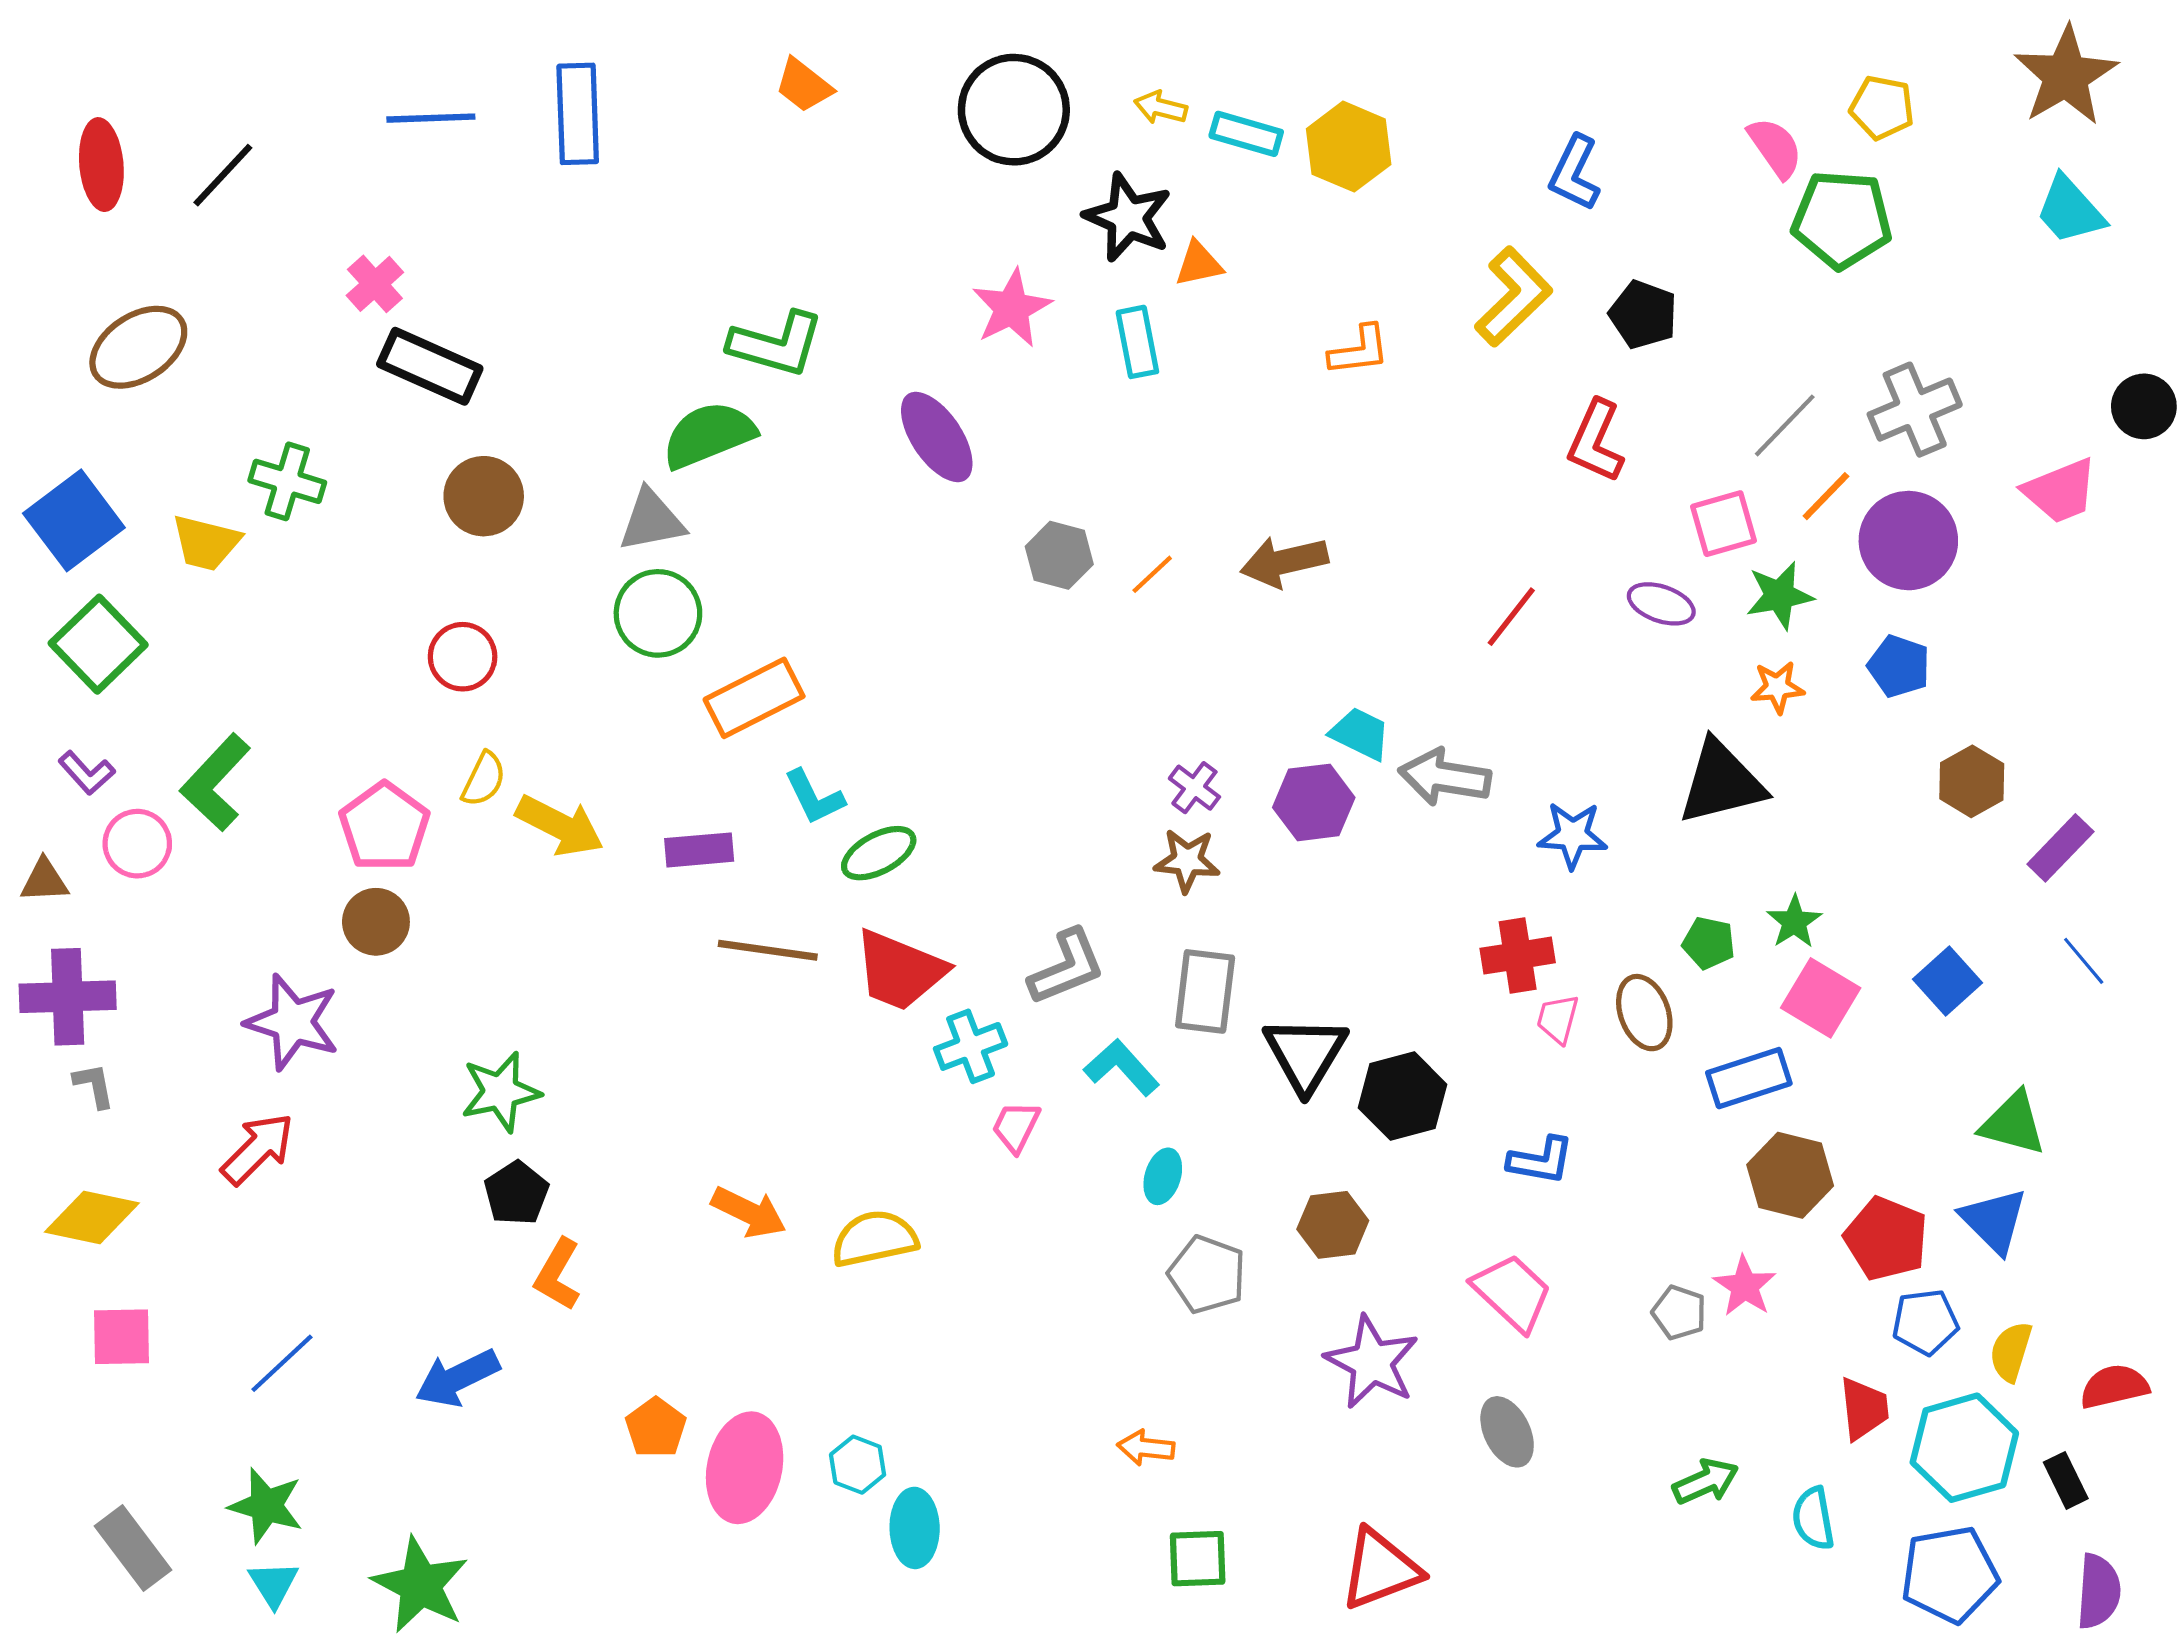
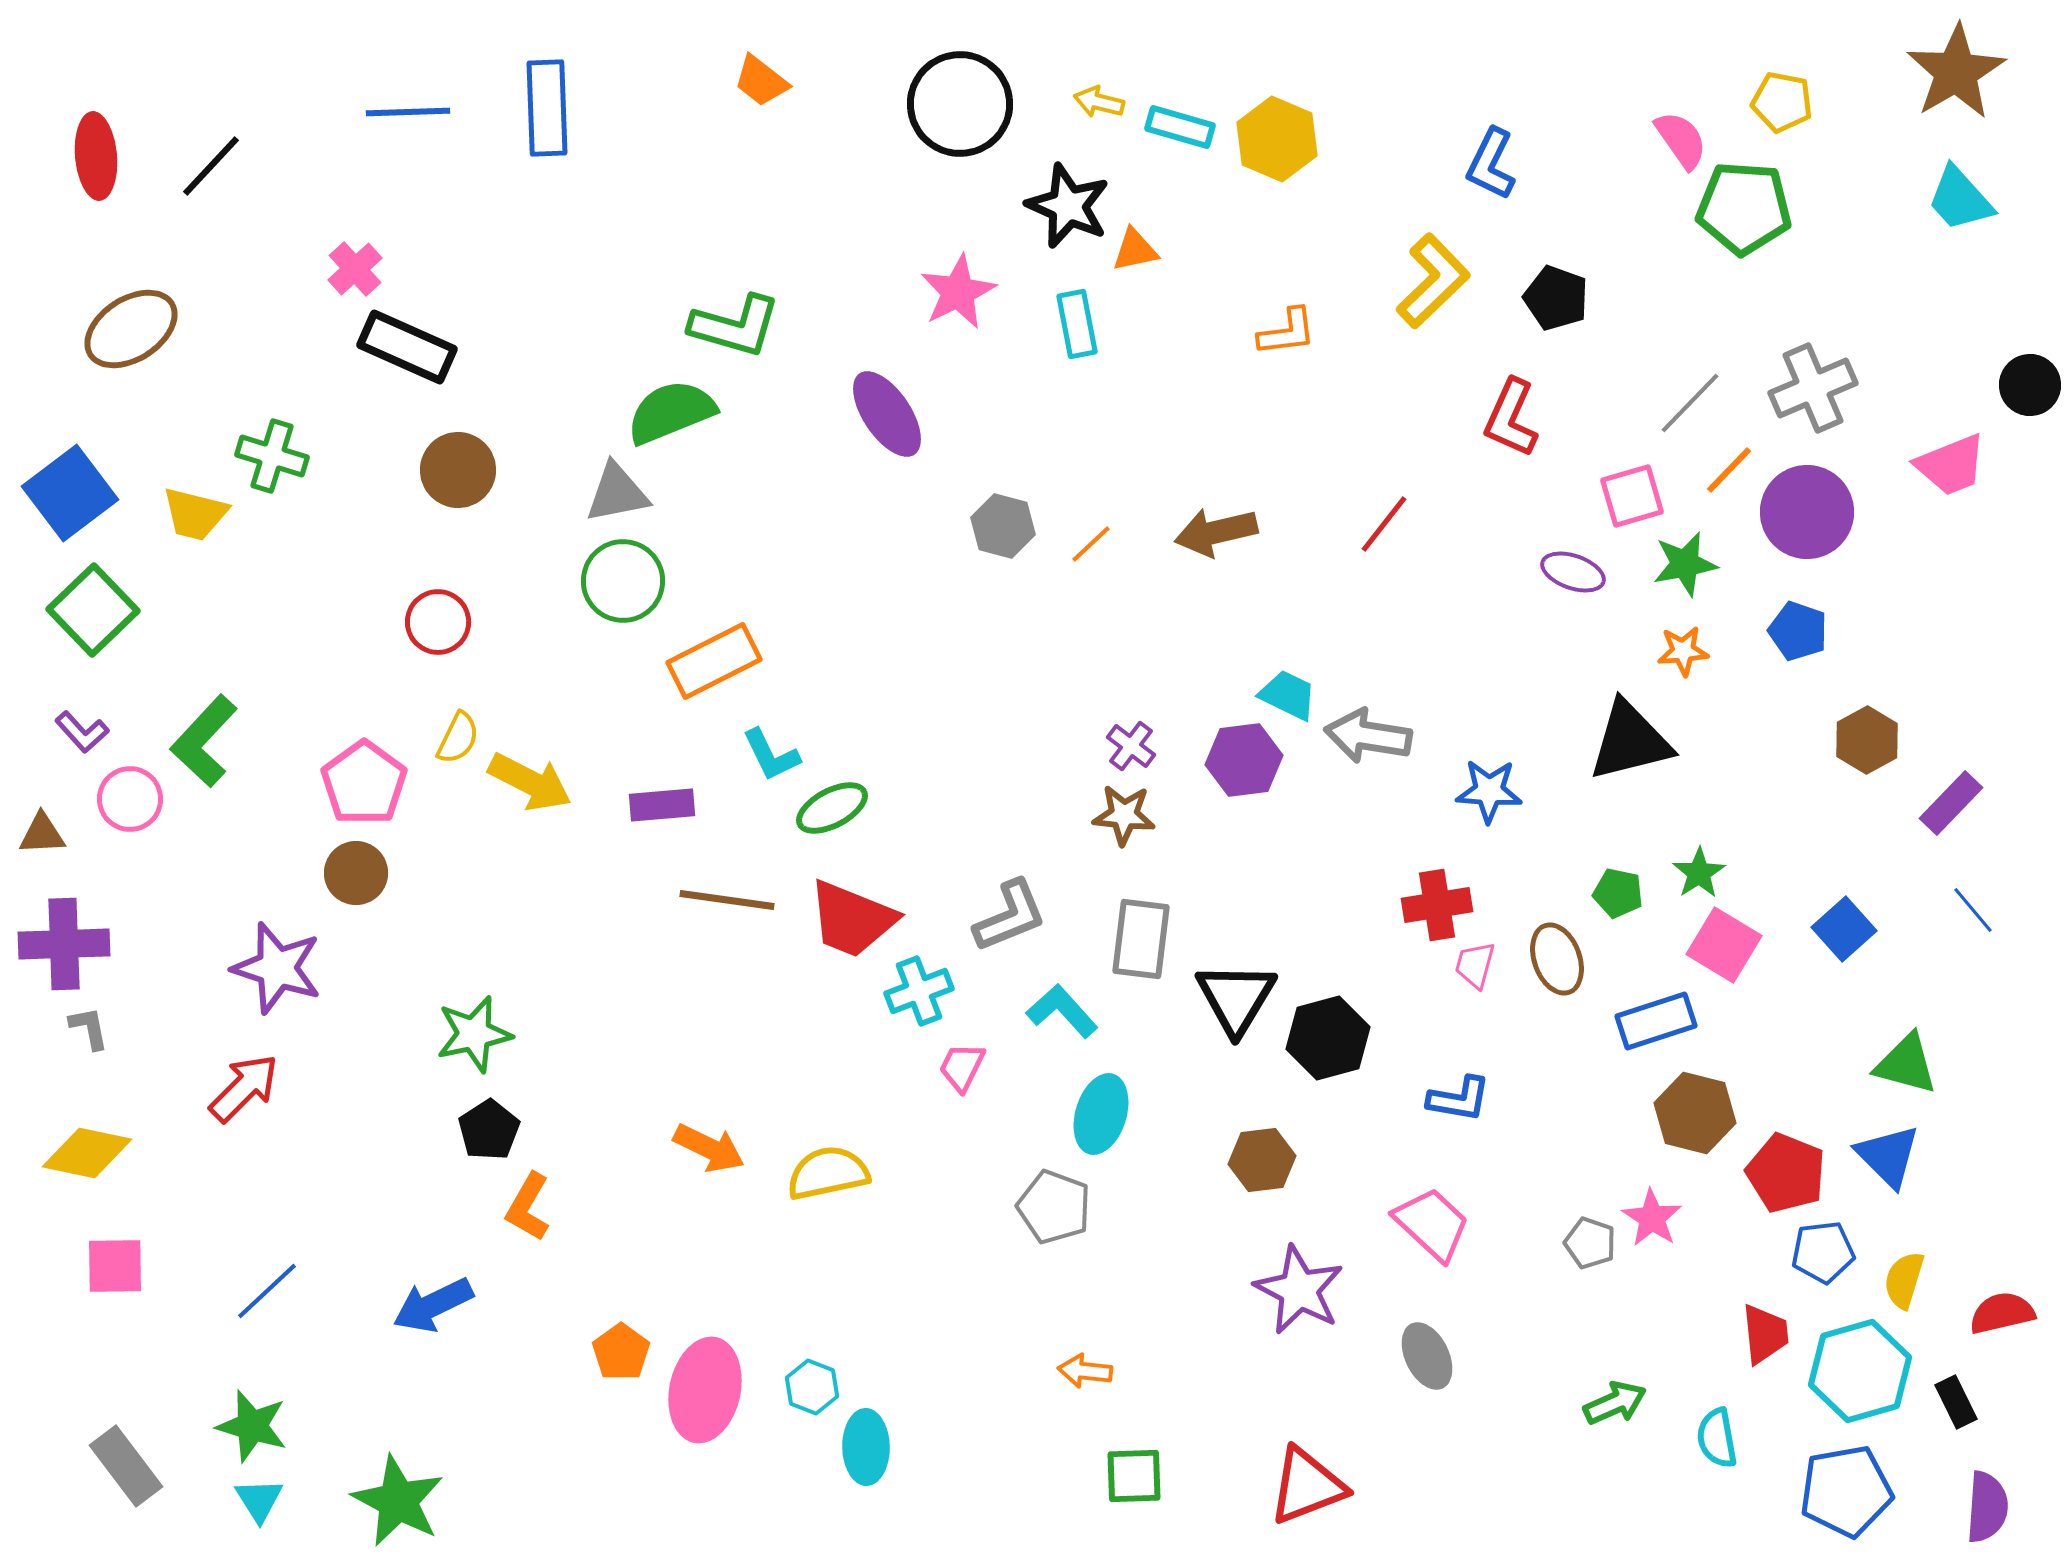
red line: (1511, 617) -> (1384, 524), moved
cyan ellipse: (1163, 1176) -> (1101, 1114), size x1.5
gray pentagon: (1207, 1275) -> (1054, 1207), moved

